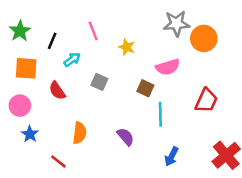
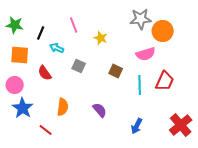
green star: (20, 31) -> (15, 25), turned -30
cyan arrow: (72, 60) -> (57, 48), turned -120
pink semicircle: (168, 67) -> (146, 54), moved
cyan line: (160, 114) -> (140, 85), moved
blue star: (30, 134) -> (23, 108), size x1.5

